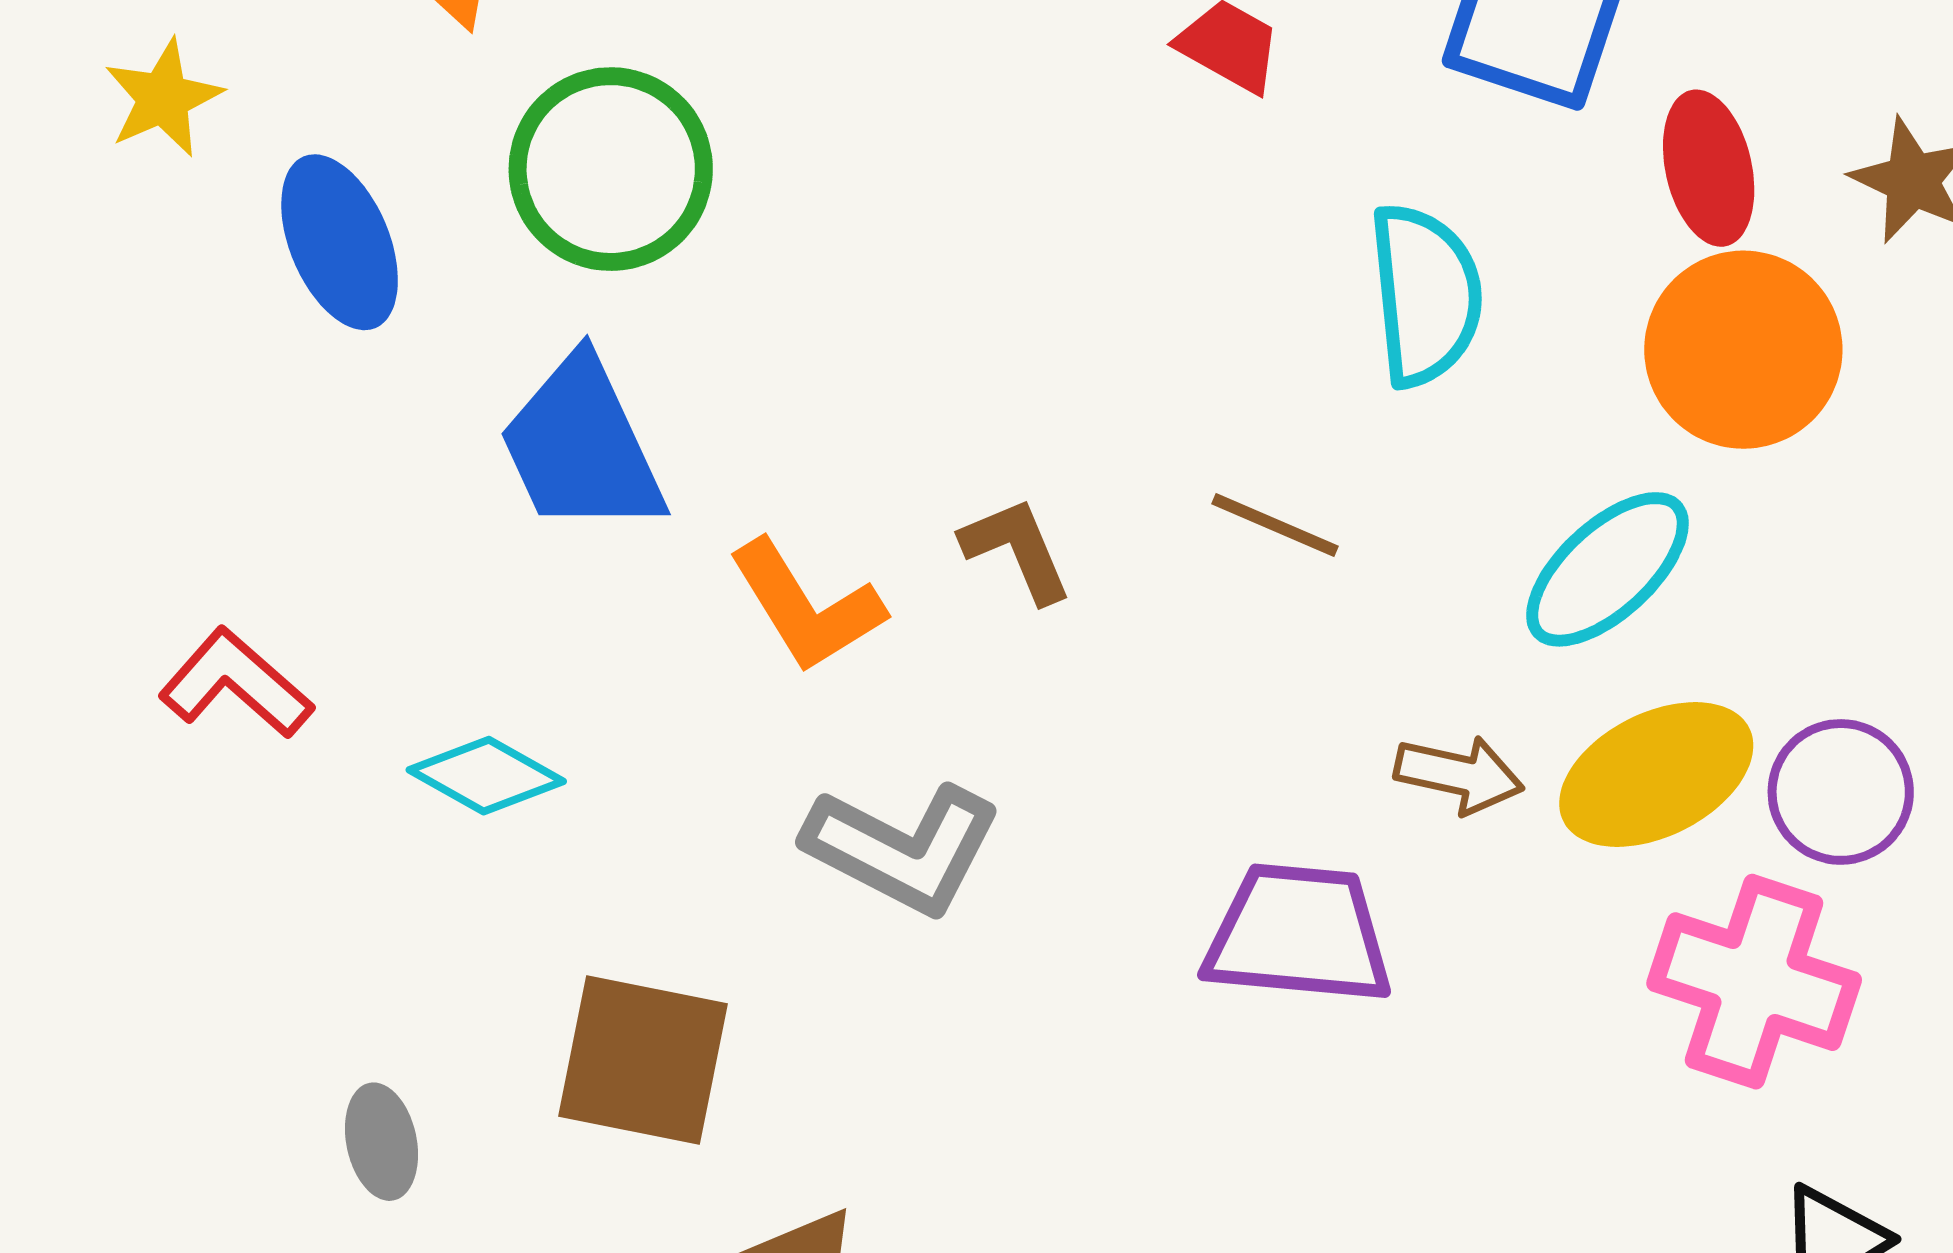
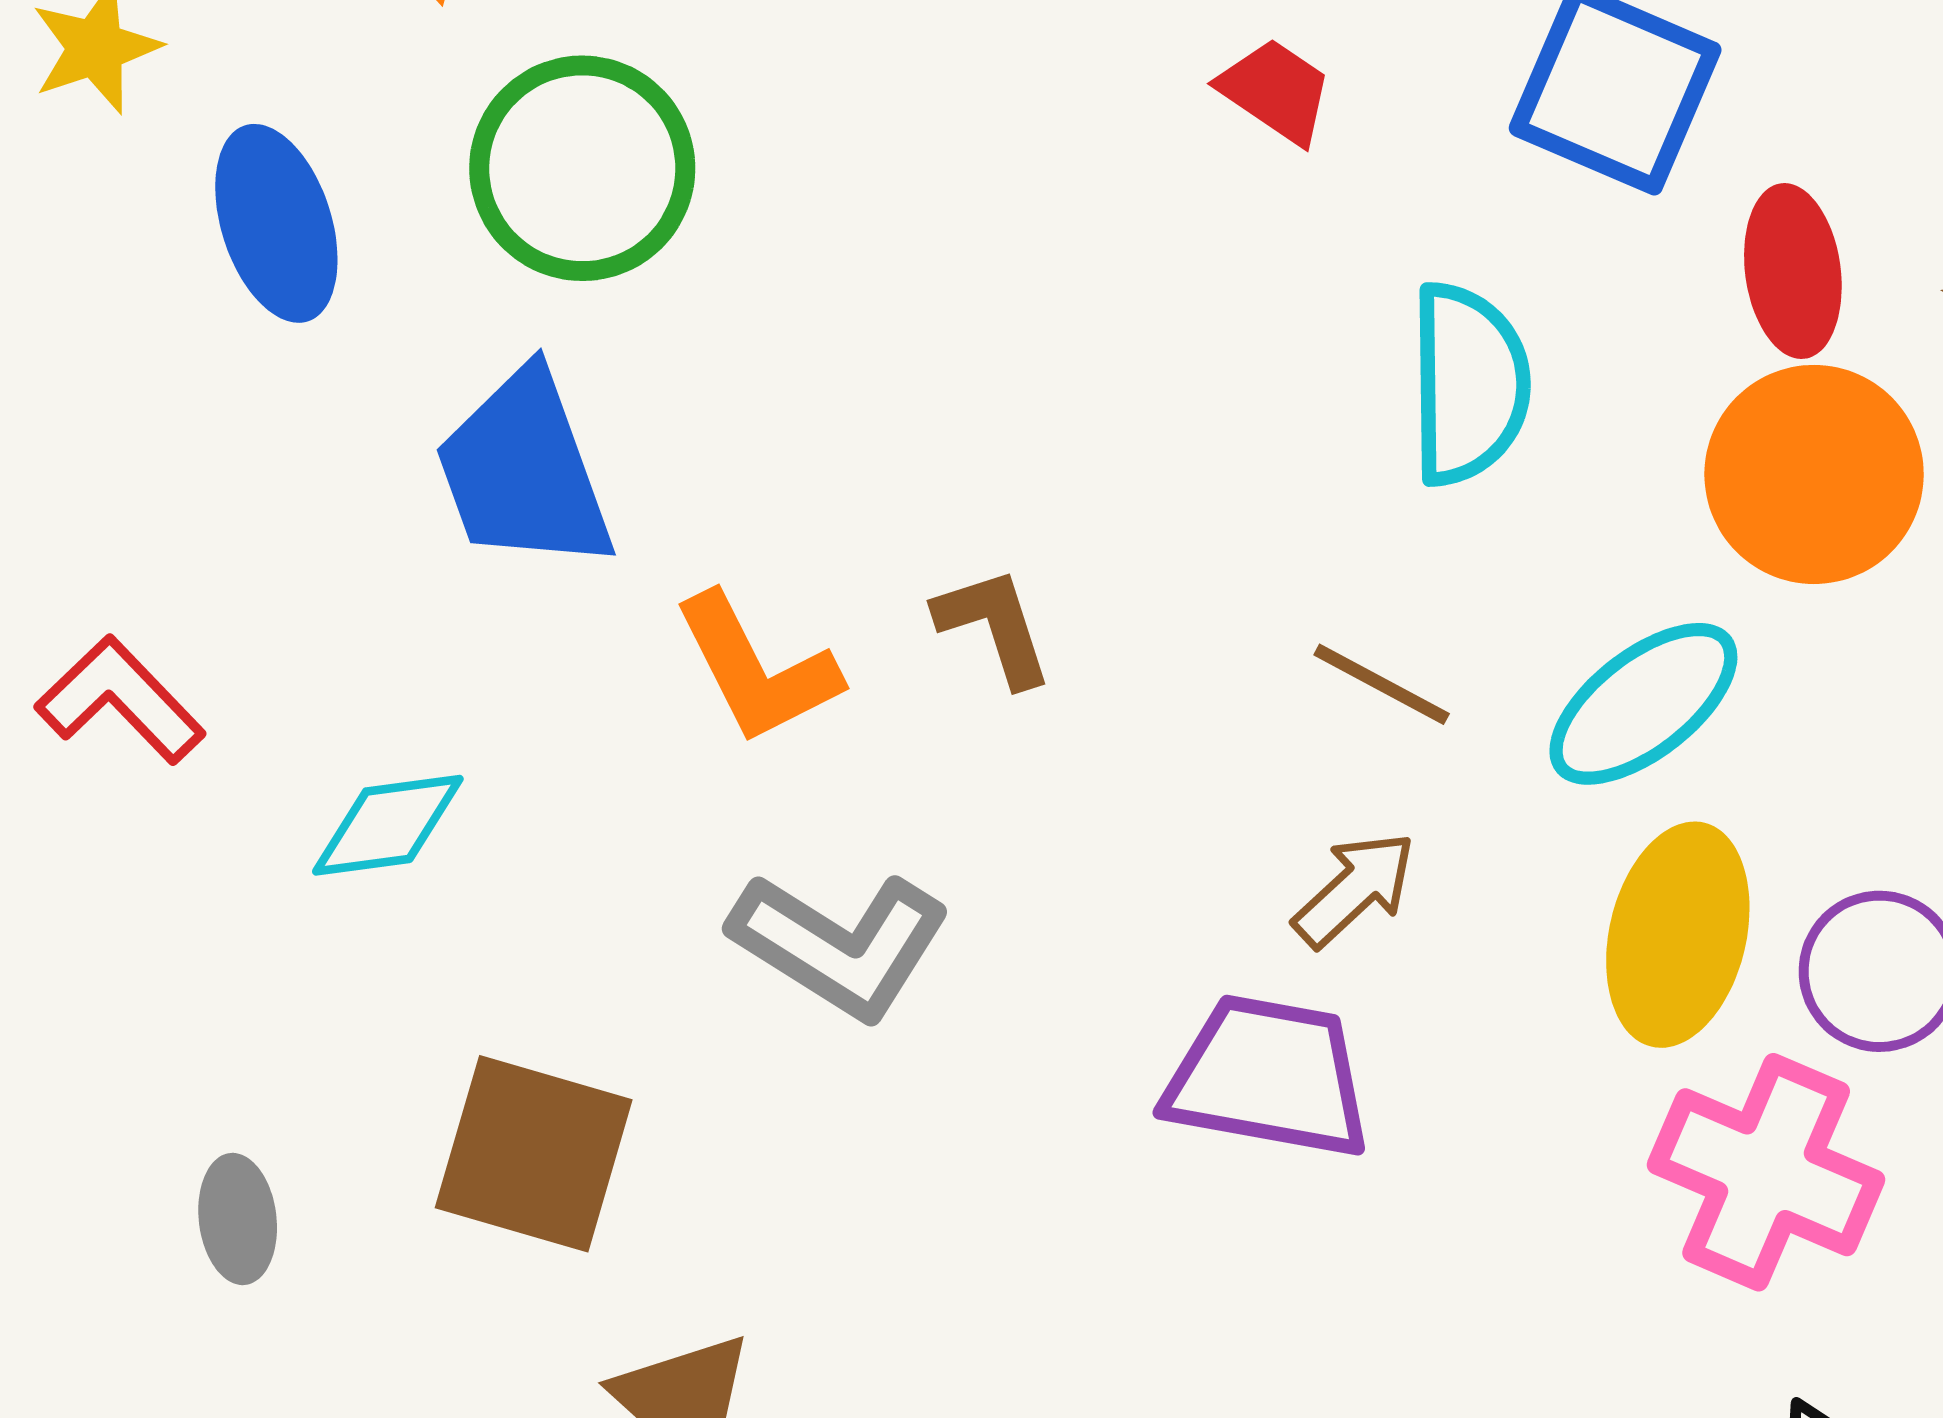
brown line: (1275, 525) -> (1382, 684), moved
brown arrow: (1459, 775) -> (1355, 889), moved, turned -60
yellow ellipse: (1656, 775) -> (1678, 935), turned -55
cyan diamond: (486, 776) -> (388, 825), turned -42

